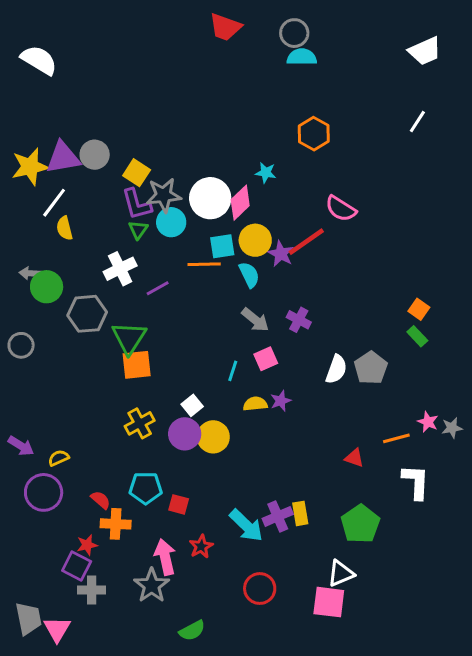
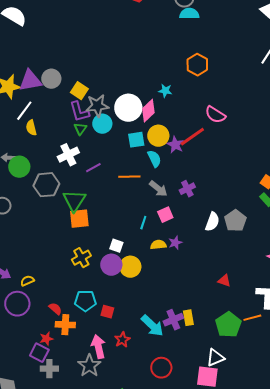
orange line: (204, 264) -> (129, 177), moved
purple cross: (299, 320) -> (187, 189), turned 35
white square: (192, 405) -> (116, 246), turned -32
orange line: (396, 438) -> (252, 318), moved

